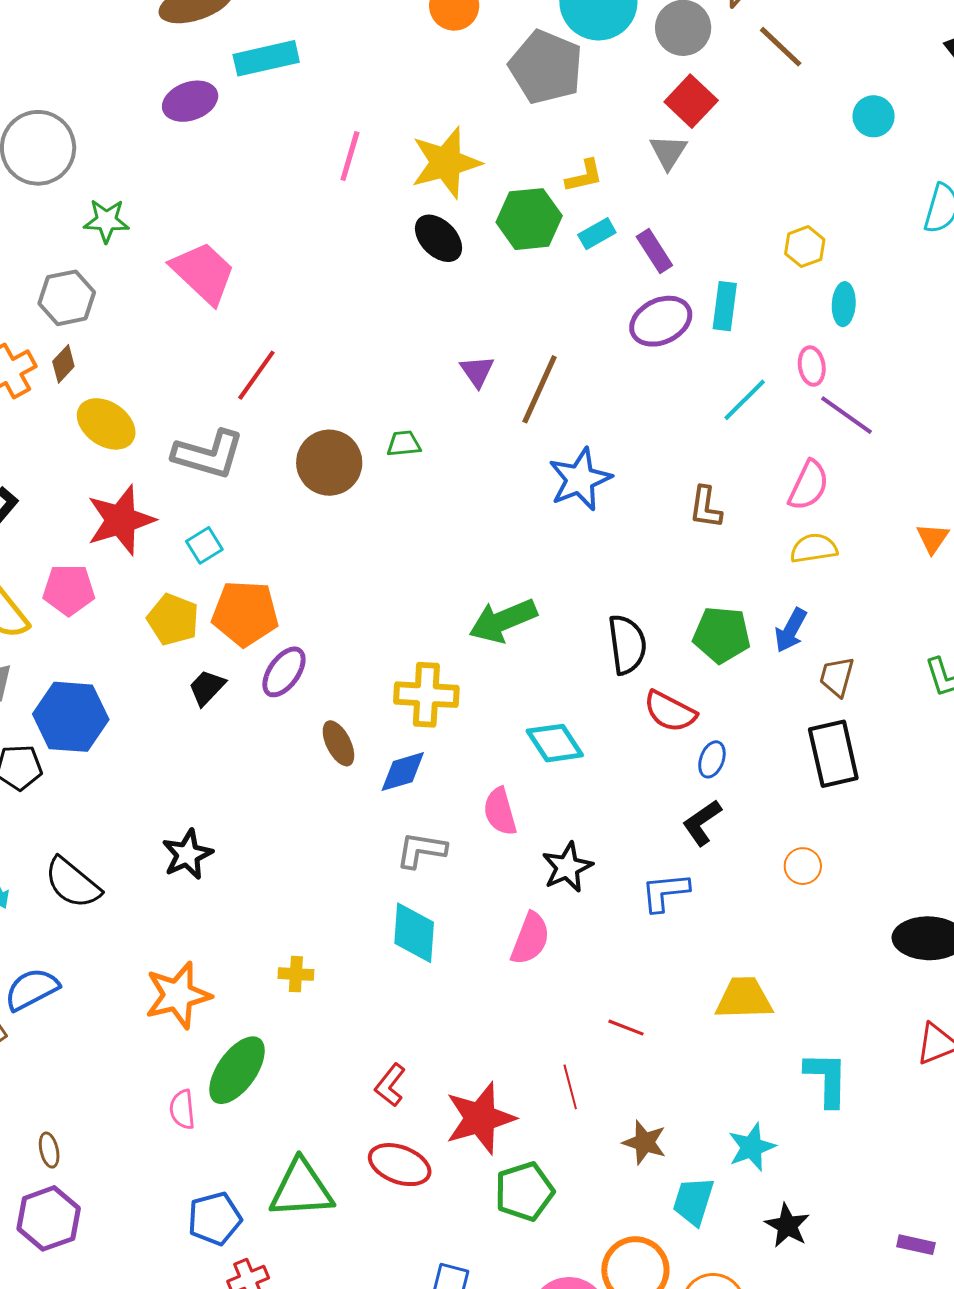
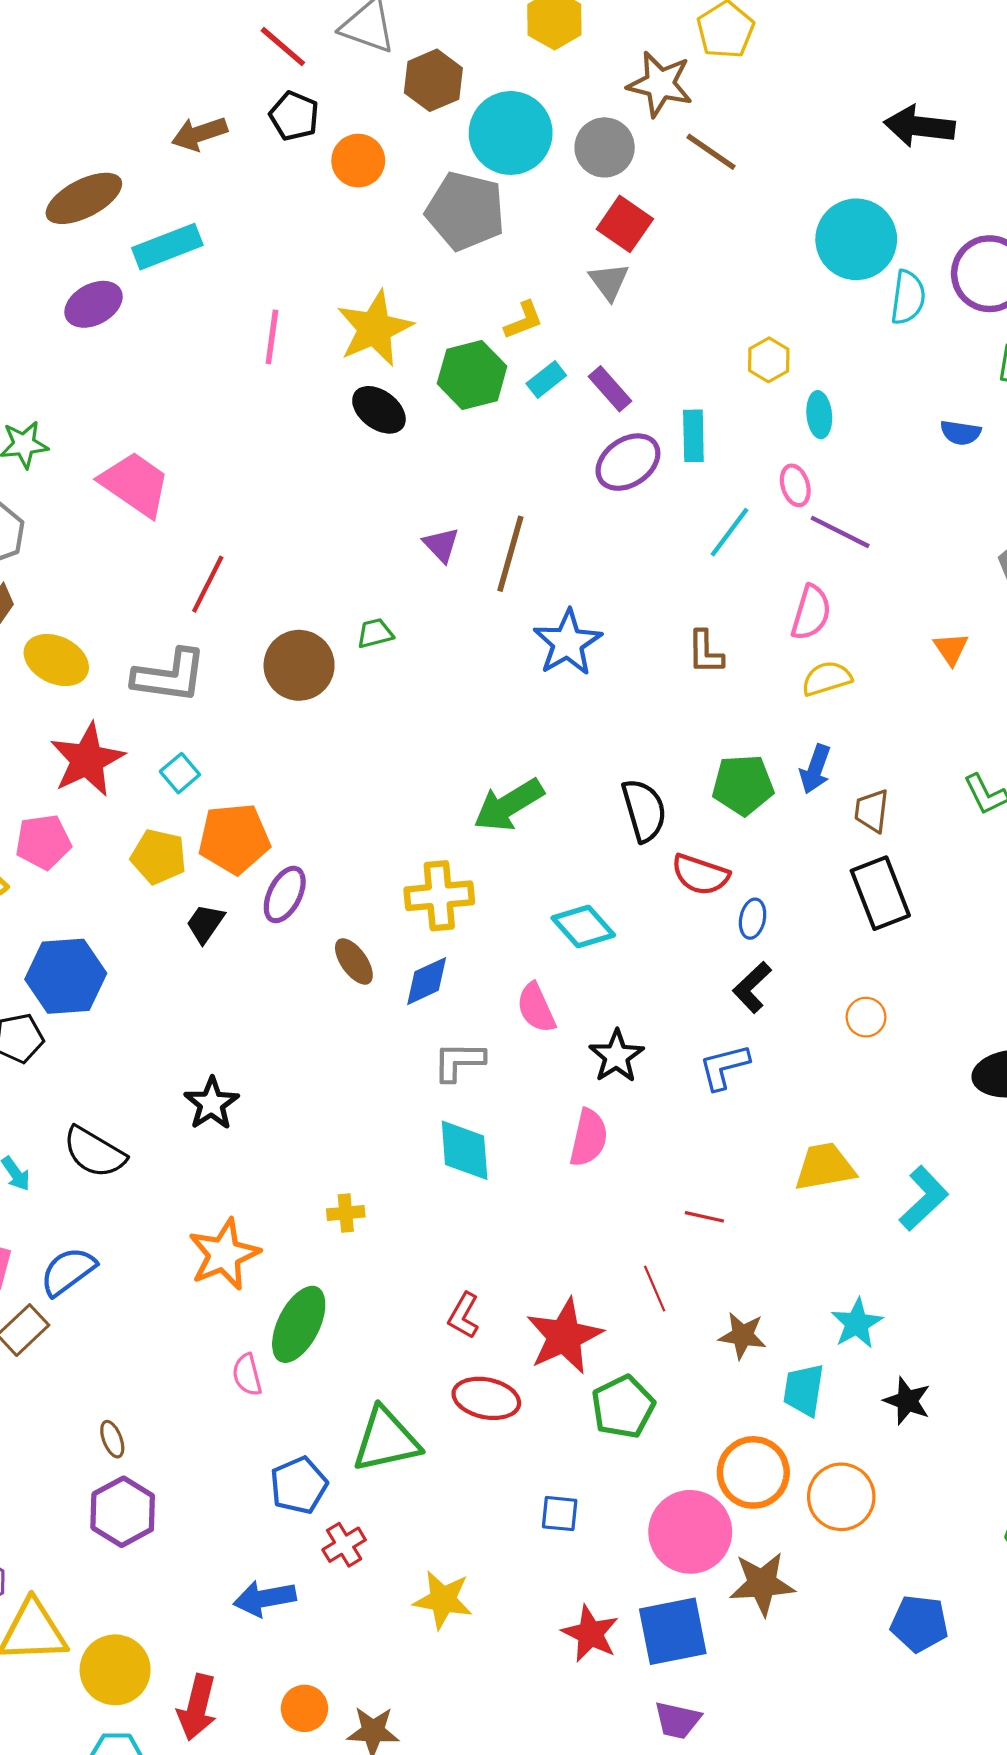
cyan circle: (874, 116) -> (856, 239), moved, size x1.8
cyan L-shape: (827, 1079) -> (924, 1198), moved, turned 54

